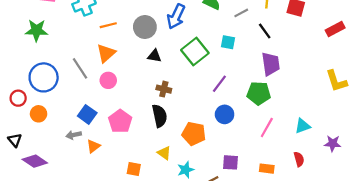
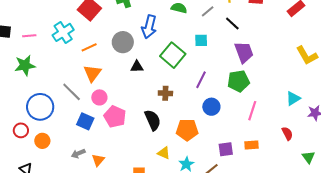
brown cross: (164, 89) -> (165, 93), moved
blue square: (87, 114) -> (85, 121), moved
pink pentagon: (120, 121) -> (115, 117), moved
cyan triangle: (303, 126) -> (293, 99), moved
orange rectangle: (267, 169) -> (251, 145), moved

